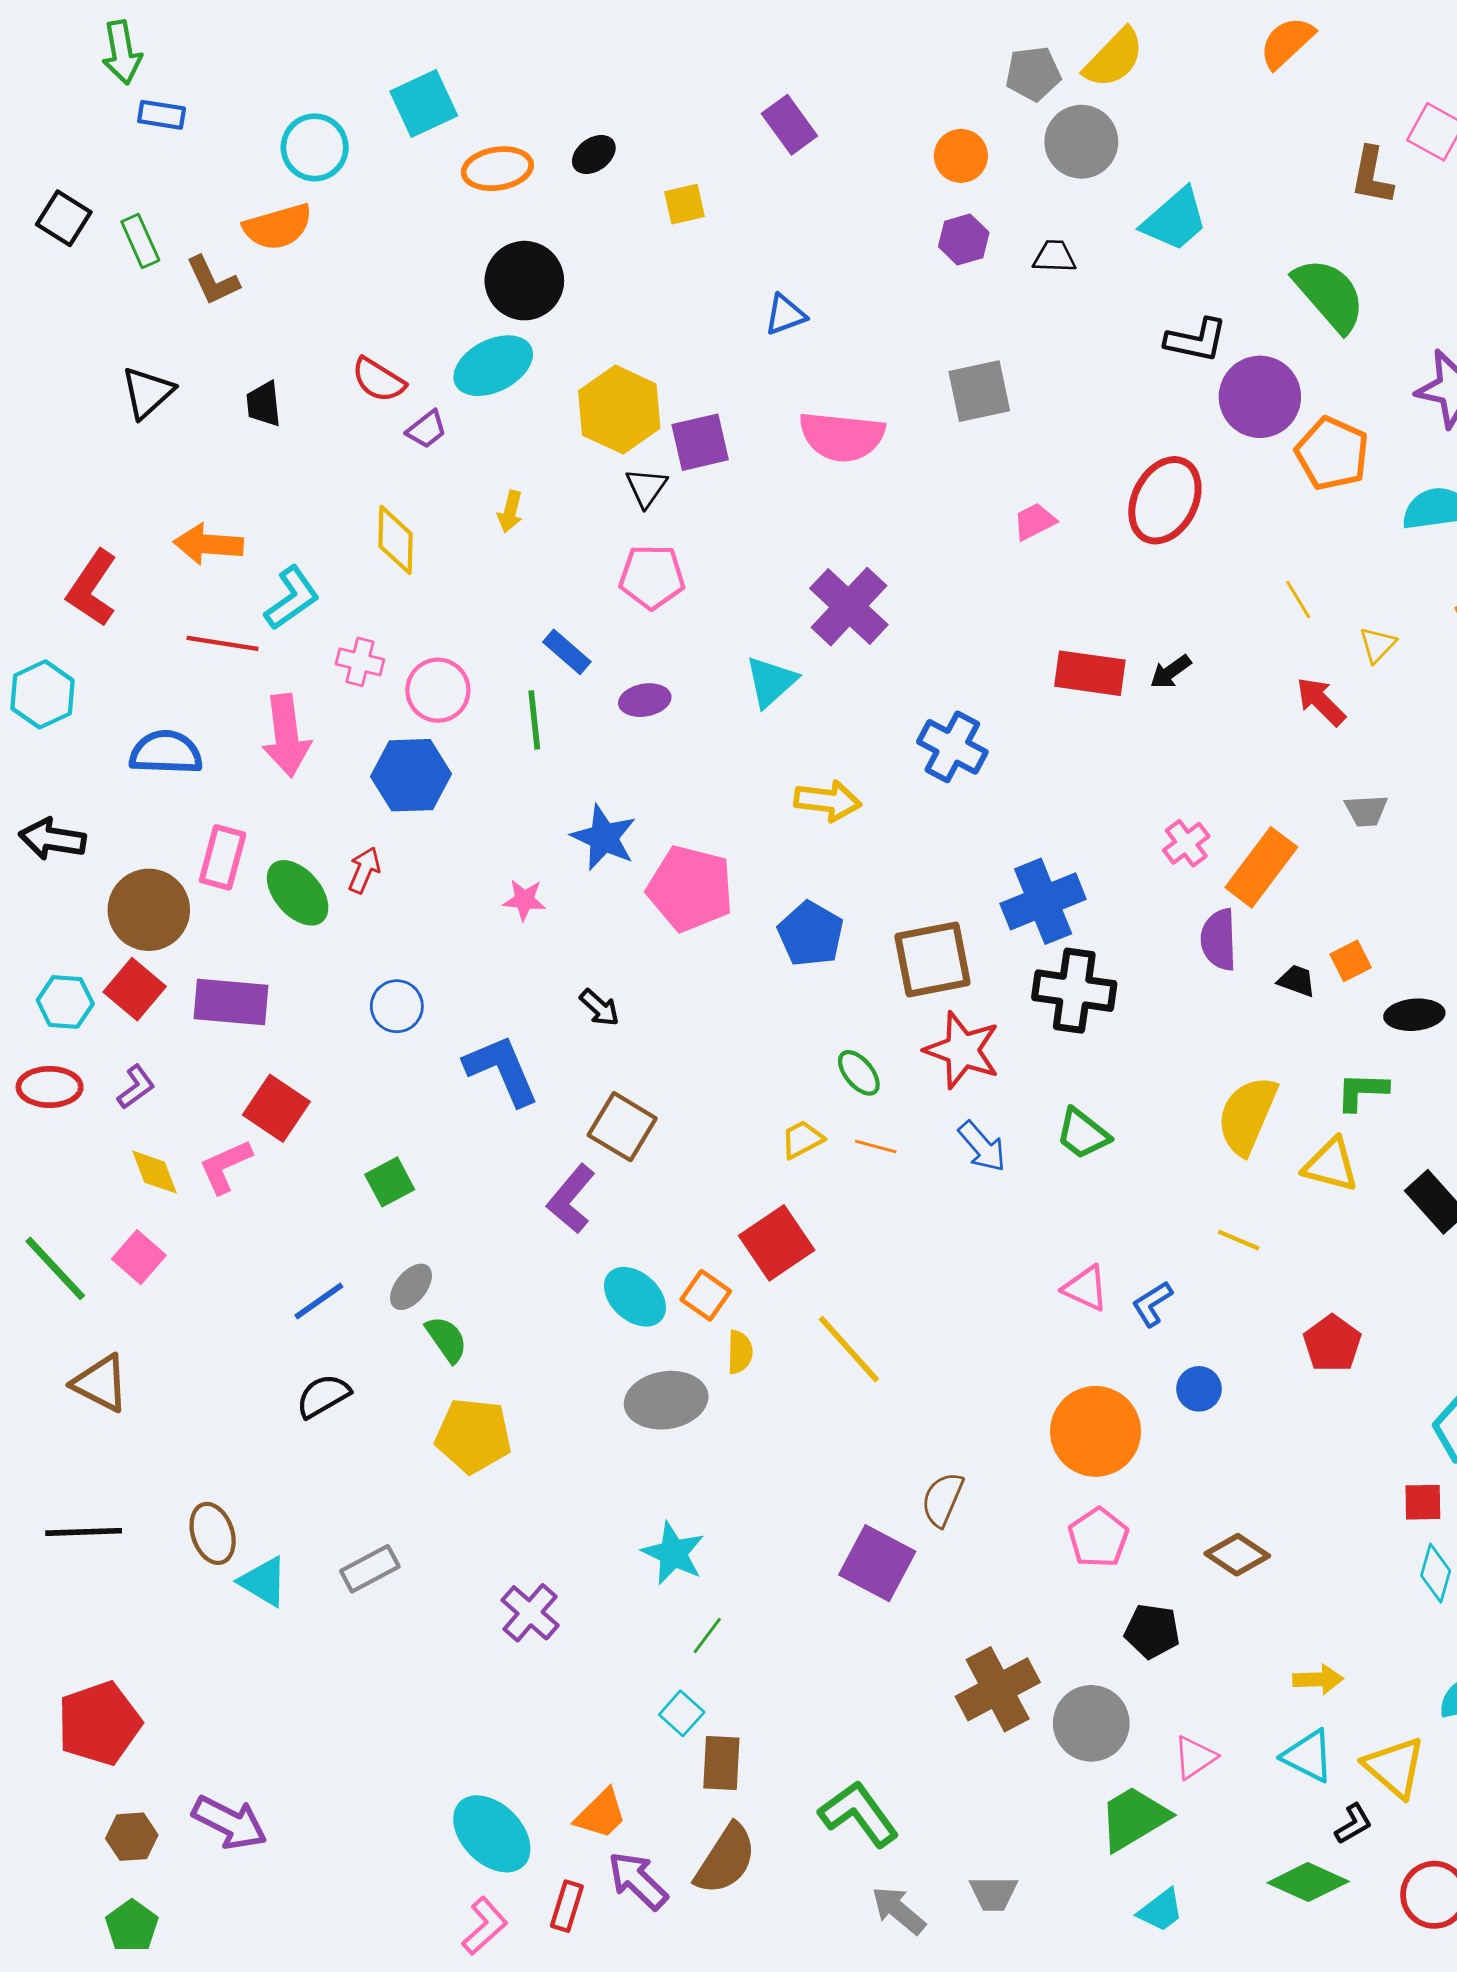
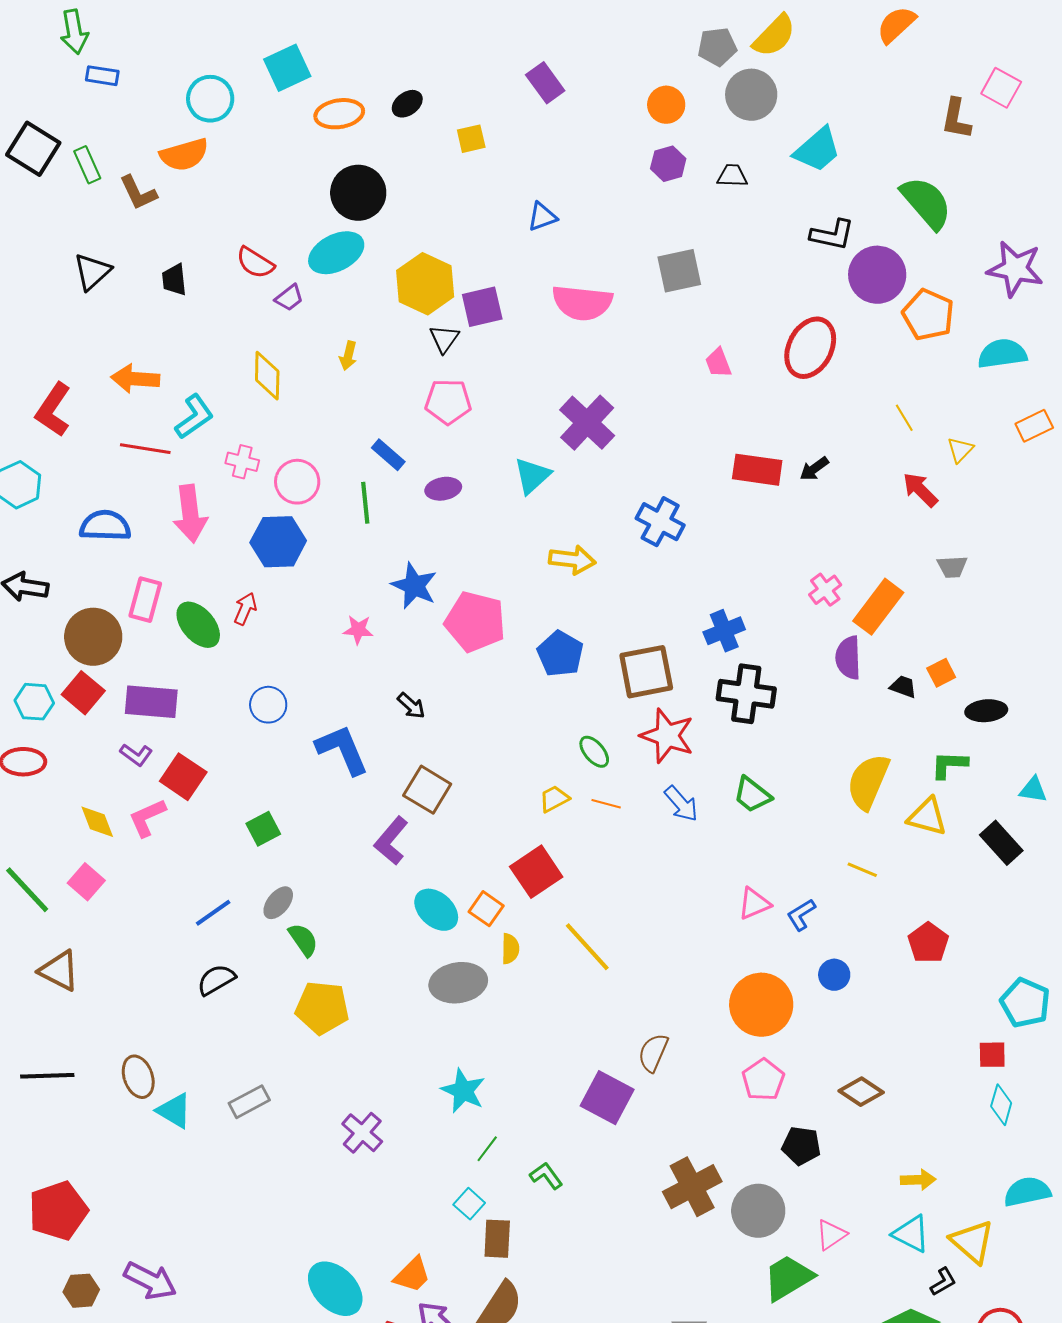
black square: (64, 218) -> (33, 149), size x1.4
pink trapezoid: (1035, 522) -> (718, 363), turned -84
blue cross: (1043, 901) -> (724, 631), size x0.7
purple L-shape: (136, 1087) -> (136, 755), moved, turned 72
pink triangle: (1086, 1288) -> (754, 904), turned -48
green L-shape: (859, 1814) -> (546, 1176), moved, size x0.6

